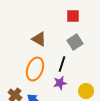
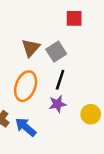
brown triangle: (39, 39) -> (31, 48), turned 42
gray square: (75, 42) -> (56, 52), moved

